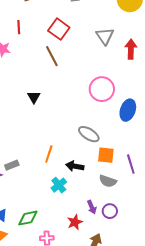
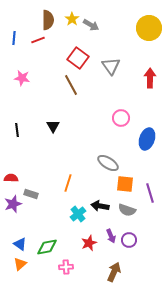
red line: (19, 27) -> (38, 40), moved, turned 72
gray triangle: (105, 36) -> (111, 66), moved
pink circle: (102, 89) -> (121, 118), size x0.7
gray rectangle: (12, 165) -> (31, 194), turned 40
black arrow: (75, 166) -> (100, 206), moved
red star: (75, 222) -> (89, 243), moved

